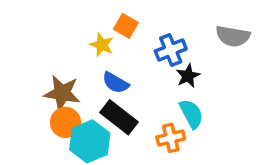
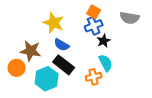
orange square: (126, 26) -> (94, 12), moved
yellow star: (102, 45) -> (54, 23), size x1.5
orange circle: (66, 122) -> (17, 68), moved

